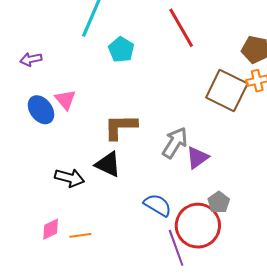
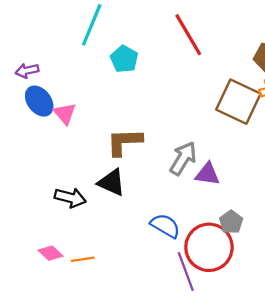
blue ellipse: (41, 110) -> (39, 101), moved
purple triangle: (197, 158) -> (208, 174), turned 45
pink diamond: (51, 229) -> (51, 253), turned 70

